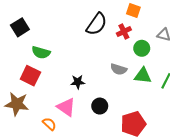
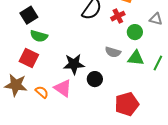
black square: (20, 27) -> (29, 15), moved
black star: (78, 82) -> (74, 64), size x1.5
black circle: (100, 106) -> (95, 79), moved
orange semicircle: (49, 124) -> (42, 92), moved

